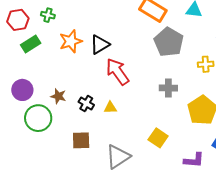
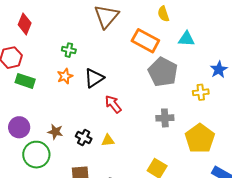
green cross: (48, 15) -> (69, 50), moved
orange star: (71, 41) -> (65, 76), size x0.7
green rectangle: (31, 44) -> (25, 81), turned 54
red arrow: (118, 72) -> (113, 104), size x0.7

